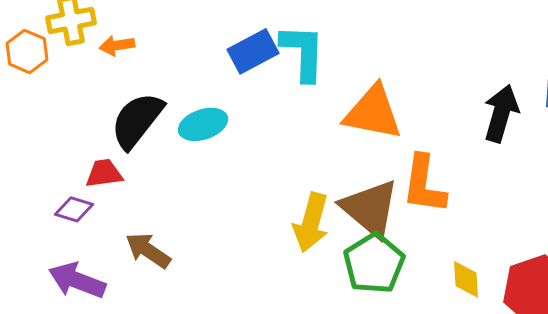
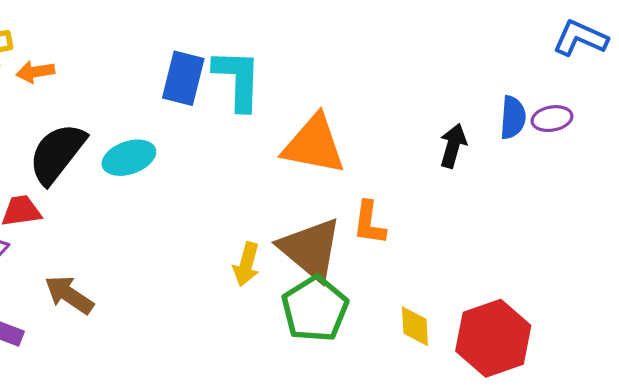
blue rectangle: (253, 51) -> (183, 78), turned -48
black arrow: (501, 113) -> (453, 146), size x0.7
orange L-shape: (424, 184) -> (369, 223), size x0.7
yellow arrow: (311, 222) -> (246, 264), size x0.7

